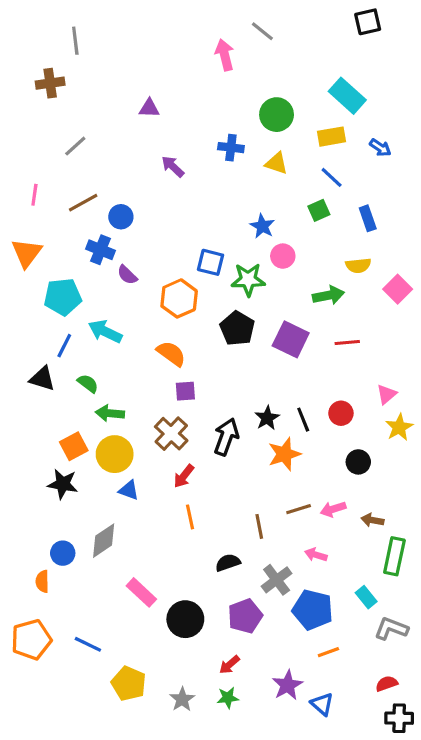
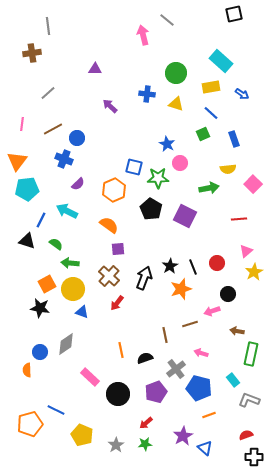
purple semicircle: (127, 275) -> (78, 184), moved, turned -88
cyan pentagon: (63, 297) -> (27, 189), moved
red line: (347, 342) -> (239, 219), moved
pink arrow: (333, 509) -> (212, 311), moved
orange line: (190, 517) -> (121, 350), moved
orange pentagon: (31, 640) -> (30, 424), moved

